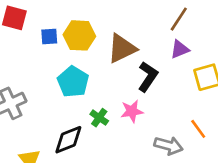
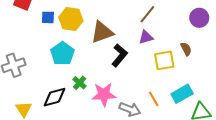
pink star: (132, 111) -> (104, 94), moved, size x1.4

